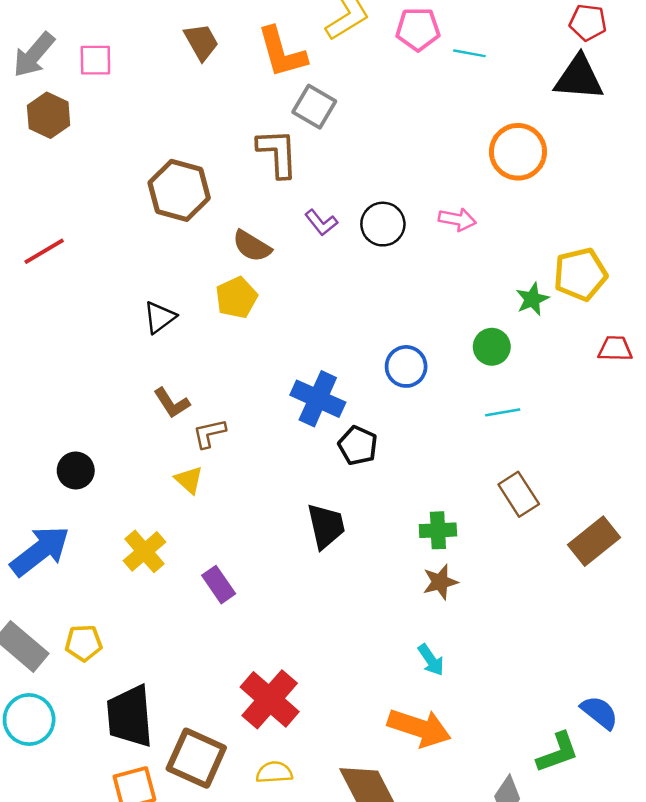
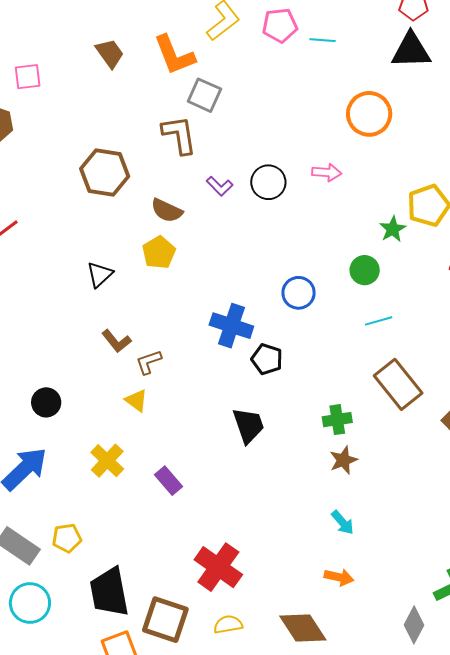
brown rectangle: (519, 494) -> (398, 384), size x1.4
orange arrow: (419, 728) -> (339, 577), size x0.6

